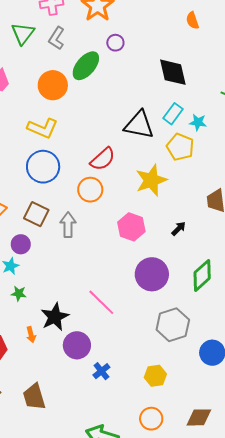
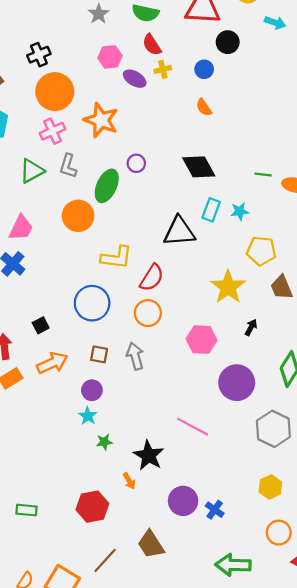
green triangle: (23, 33) -> (32, 171), turned 40
purple circle: (115, 43) -> (136, 163), moved
yellow L-shape: (43, 128) -> (116, 257), moved
yellow pentagon: (180, 147) -> (261, 251), moved
yellow star: (151, 180) -> (228, 287), moved
brown square: (36, 214) -> (99, 354), size x0.7
purple circle: (77, 345) -> (183, 501), moved
blue cross: (101, 371) -> (215, 510), moved

